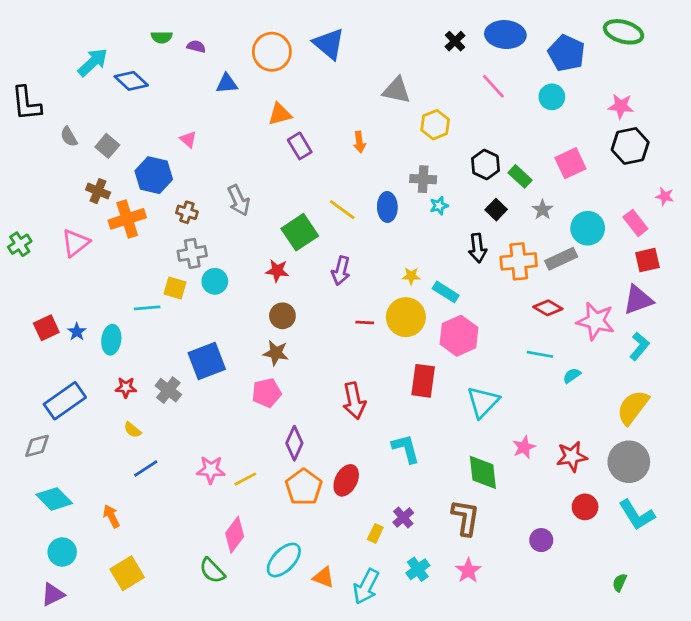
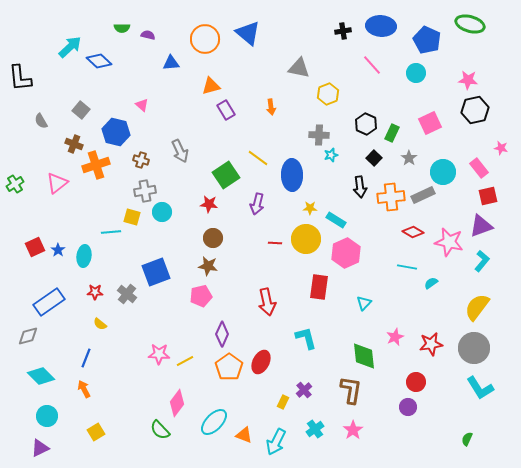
black cross: (455, 41) -> (343, 31), turned 35
gray semicircle: (69, 137) -> (41, 121), moved
green rectangle: (520, 176) -> (392, 133), turned 72
blue ellipse: (387, 207) -> (292, 175), moved, size x1.4
cyan triangle: (483, 402) -> (364, 303), size x0.6
blue line: (146, 468) -> (86, 358), moved, turned -36
red circle: (585, 507) -> (416, 382), moved
yellow square: (127, 573) -> (96, 432), size x0.7

